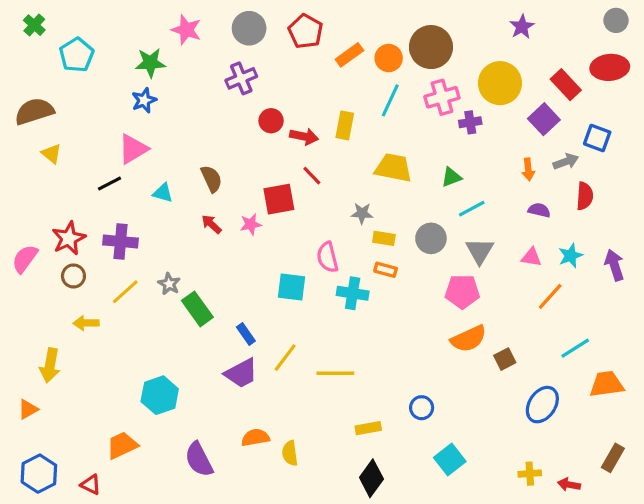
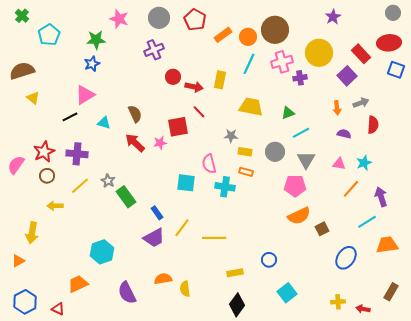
blue square: (597, 138) -> (396, 70), moved
red arrow: (211, 224) -> (135, 143), size x1.5
purple arrow: (614, 265) -> (381, 197), moved

